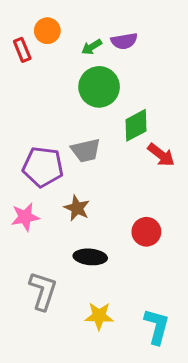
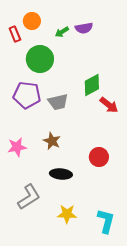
green circle: (99, 87) -> (40, 59), moved
purple pentagon: (43, 167) -> (27, 95), moved
gray L-shape: (43, 291) -> (29, 197), turned 40

